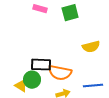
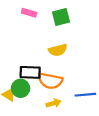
yellow semicircle: (91, 47) -> (58, 50), moved

